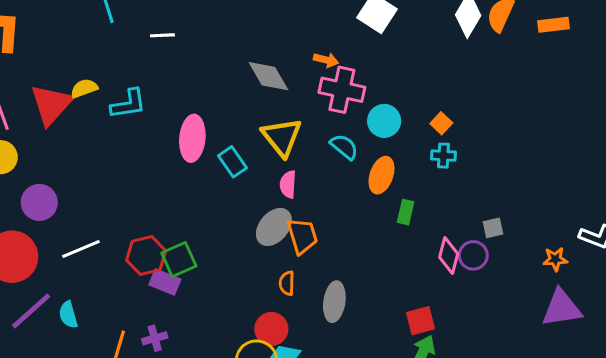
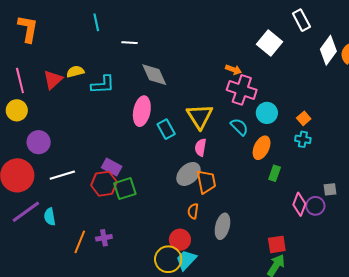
gray diamond: (268, 76) -> (154, 75), moved
red triangle: (51, 104) -> (53, 80), size x0.7
purple rectangle: (165, 282) -> (112, 167), moved

